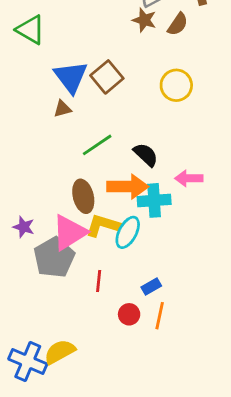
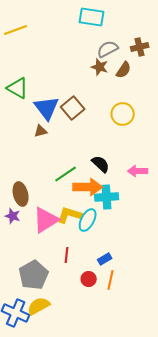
green triangle: (31, 30) -> (18, 88), moved
green line: (97, 145) -> (66, 174), moved
pink arrow: (189, 178) -> (138, 171), moved
brown ellipse: (83, 196) -> (21, 194), moved
gray pentagon: (54, 257) -> (34, 275), moved

